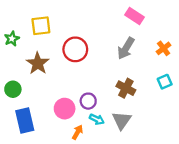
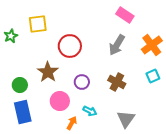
orange cross: (164, 48) -> (152, 45), size x1.5
brown star: (38, 63) -> (48, 72), moved
green circle: (13, 89) -> (20, 85), moved
purple circle: (88, 101) -> (82, 82), moved
gray triangle: (122, 120) -> (126, 119), moved

